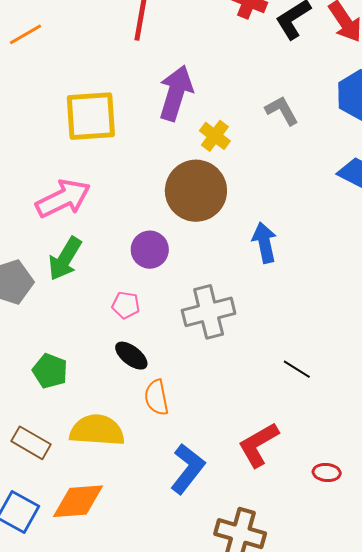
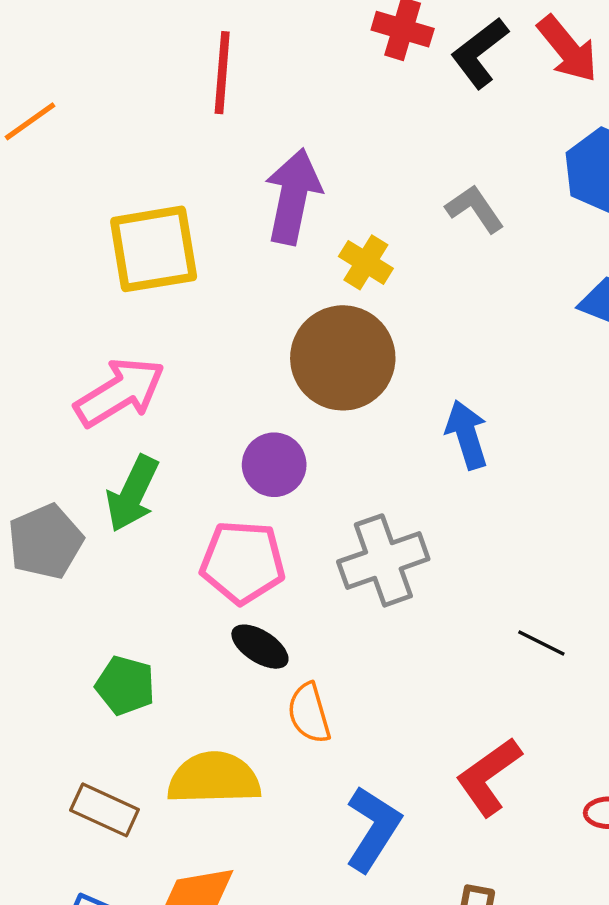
pink pentagon: (126, 305) -> (243, 562), size x1.8

